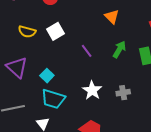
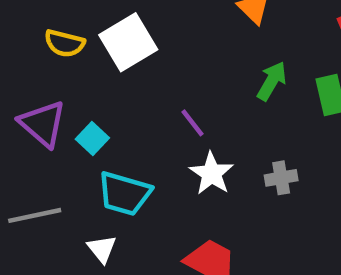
white square: (56, 31) -> (128, 42), size x1.4
purple line: (87, 51) -> (192, 123), moved
cyan square: (47, 76) -> (92, 139), moved

